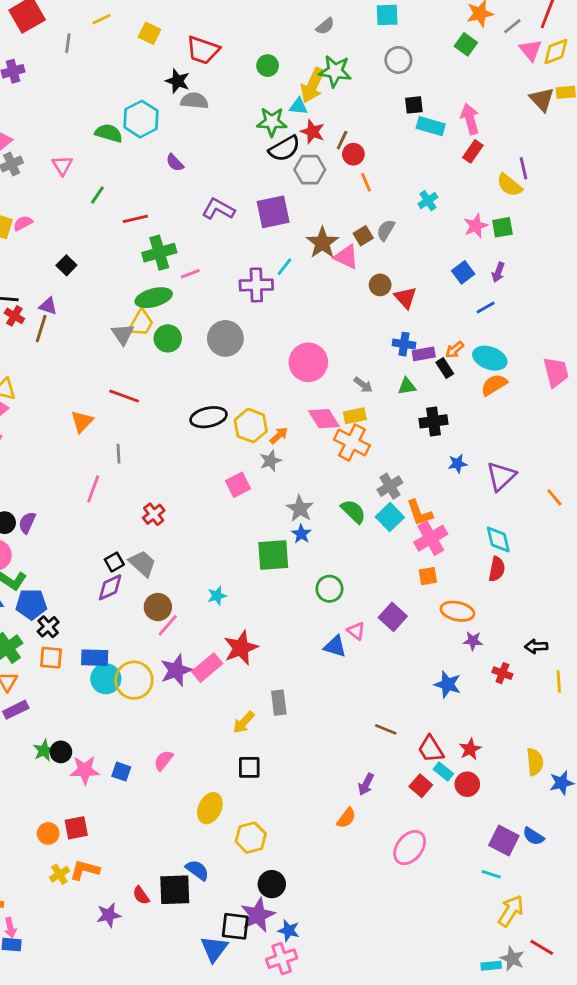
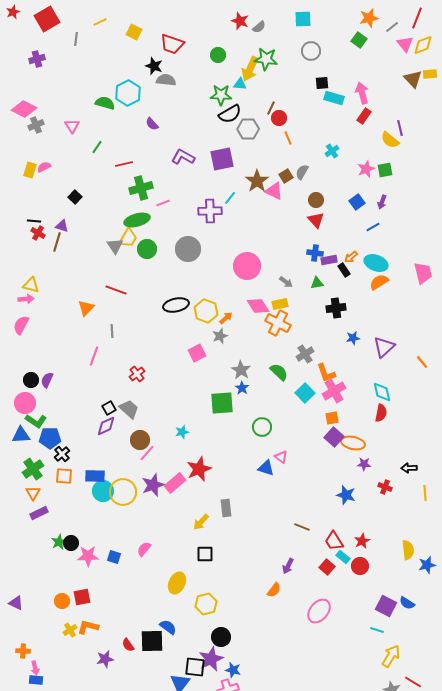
red star: (313, 132) -> (240, 21), moved
brown circle: (380, 285) -> (316, 200), moved
cyan square: (390, 517) -> (305, 393), moved
purple square: (393, 617) -> (334, 437), moved

